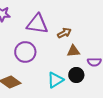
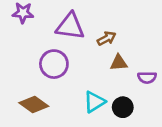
black circle: (76, 75) -> (123, 107), moved

